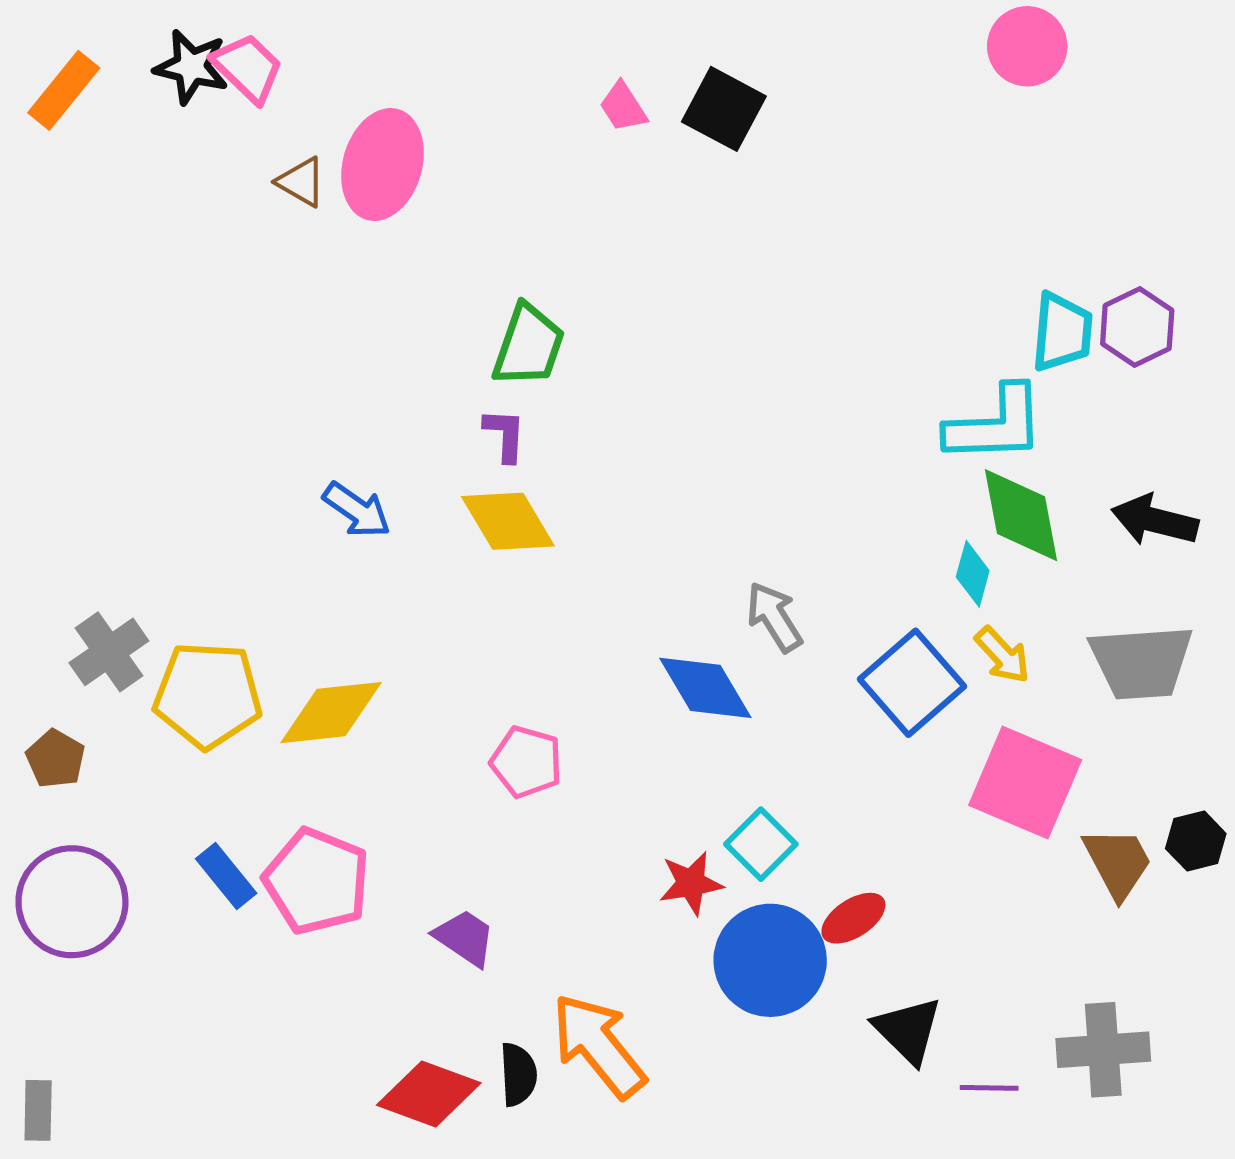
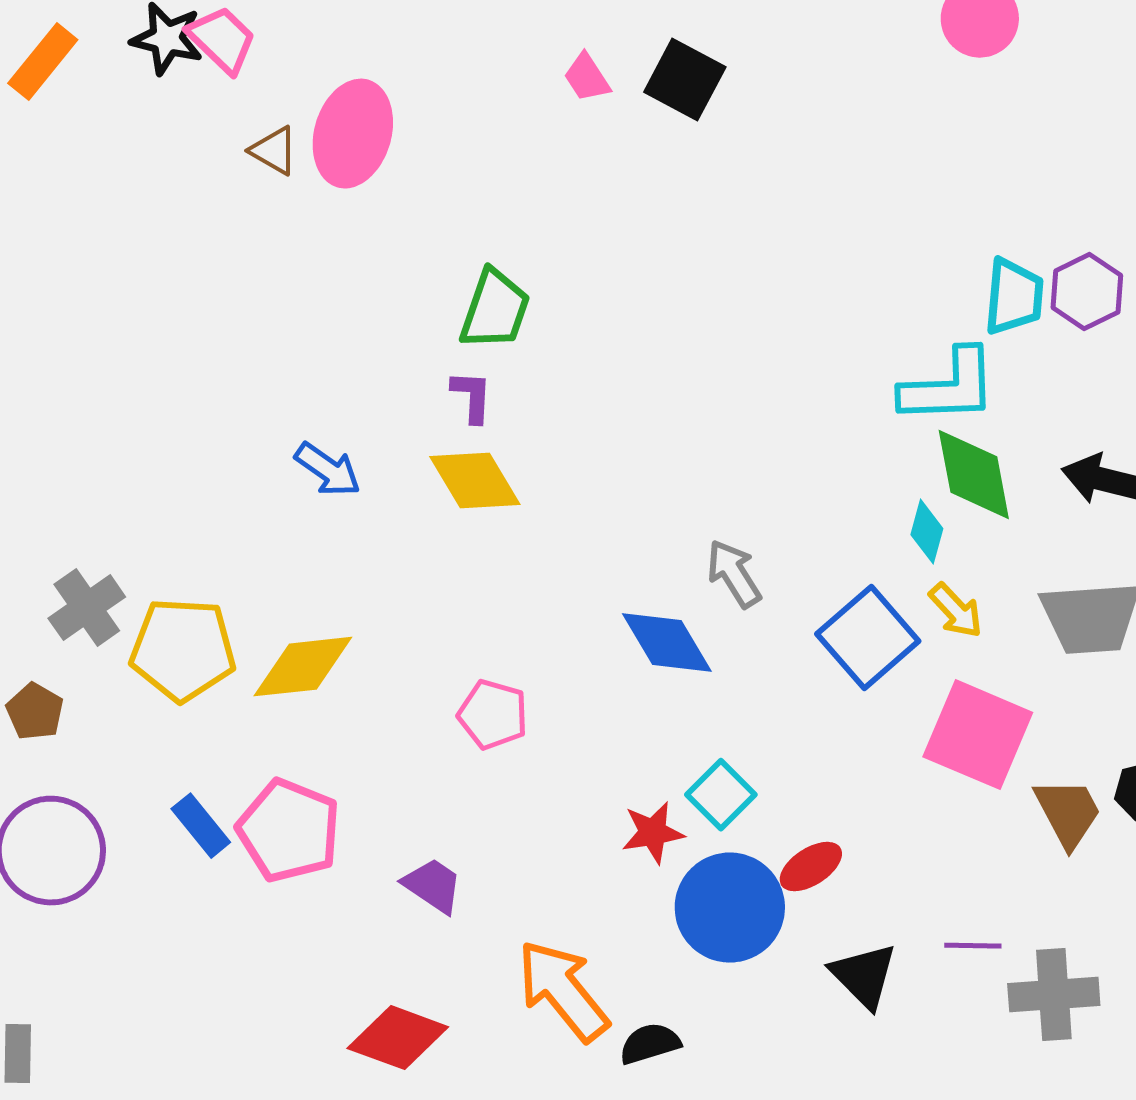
black semicircle: (518, 1074) -> (650, 1044), moved, turned -104
purple line: (989, 1088) -> (973, 946), moved

